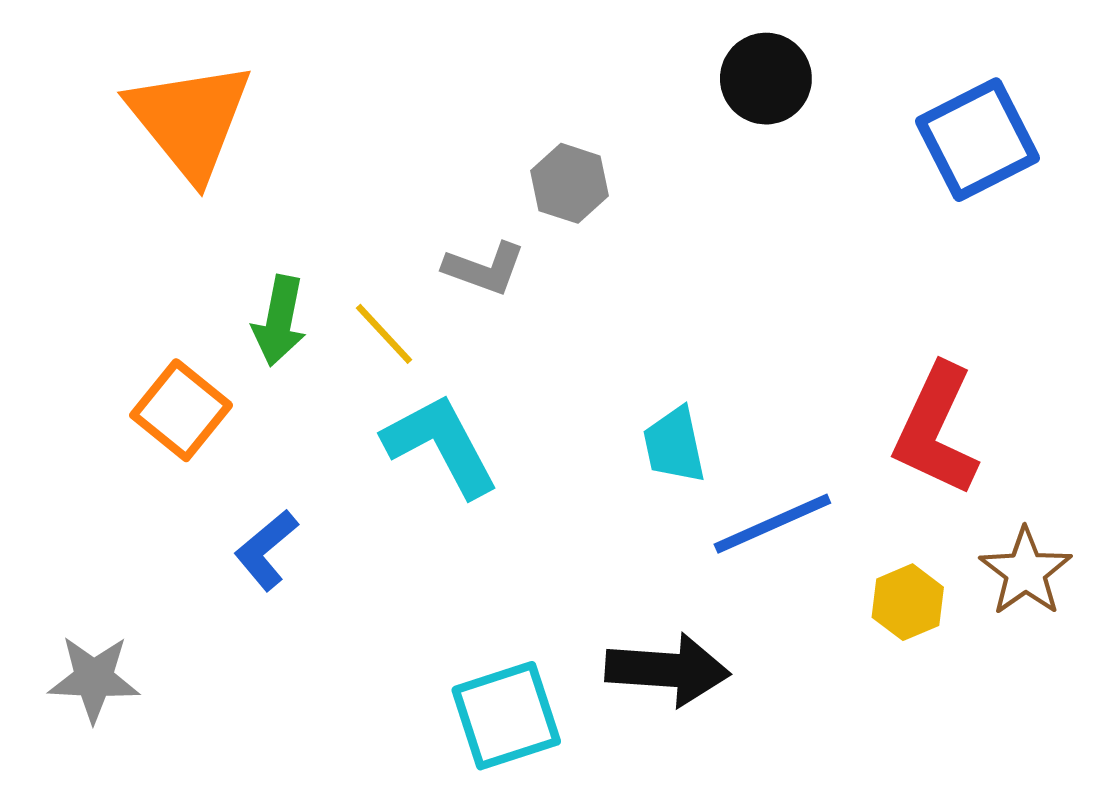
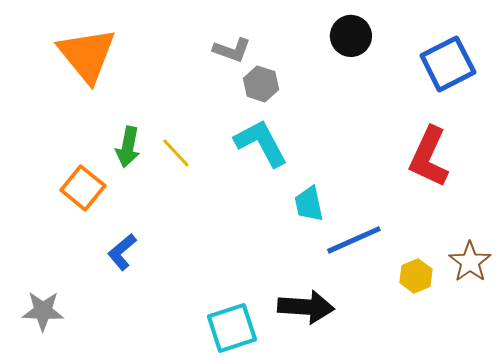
gray L-shape: (484, 268) -> (232, 50), moved
red L-shape: (936, 430) -> (429, 157), moved
cyan L-shape: (441, 445) -> (261, 143), moved

